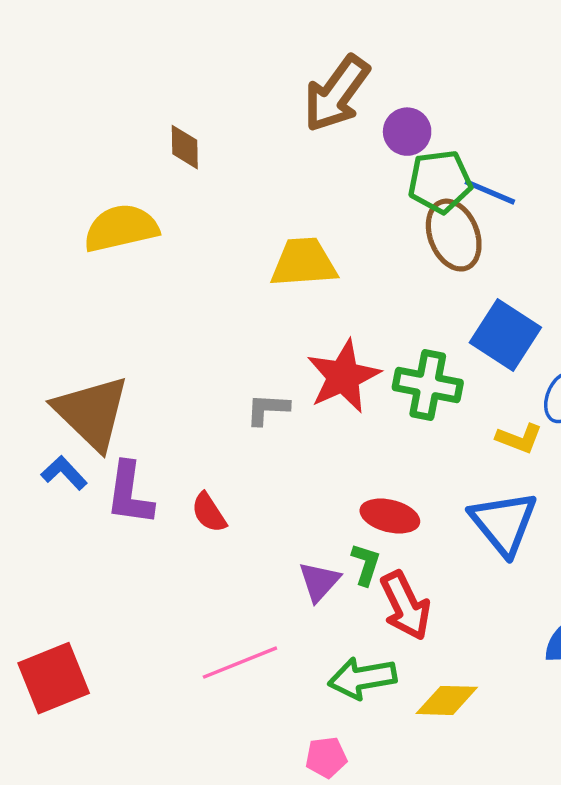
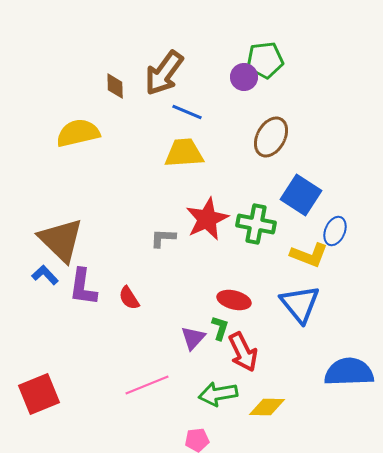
brown arrow: (336, 94) -> (164, 73), moved
green pentagon: (440, 182) -> (265, 60), moved
blue line: (490, 192) -> (187, 112), moved
brown ellipse: (454, 235) -> (271, 137), turned 51
yellow L-shape: (519, 438) -> (309, 255), size x1.4

